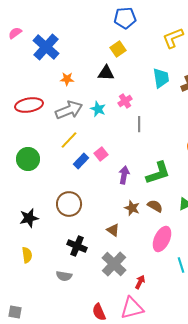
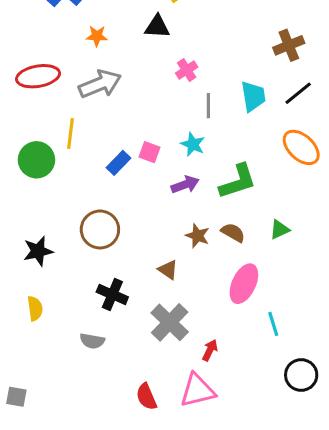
cyan trapezoid: (161, 78) -> (253, 96), moved
cyan star: (98, 109) -> (193, 144), moved
yellow line: (69, 140) -> (71, 133), moved, turned -36
pink square: (101, 154) -> (149, 152), turned -32
purple arrow: (124, 175) -> (185, 185), turned 60

